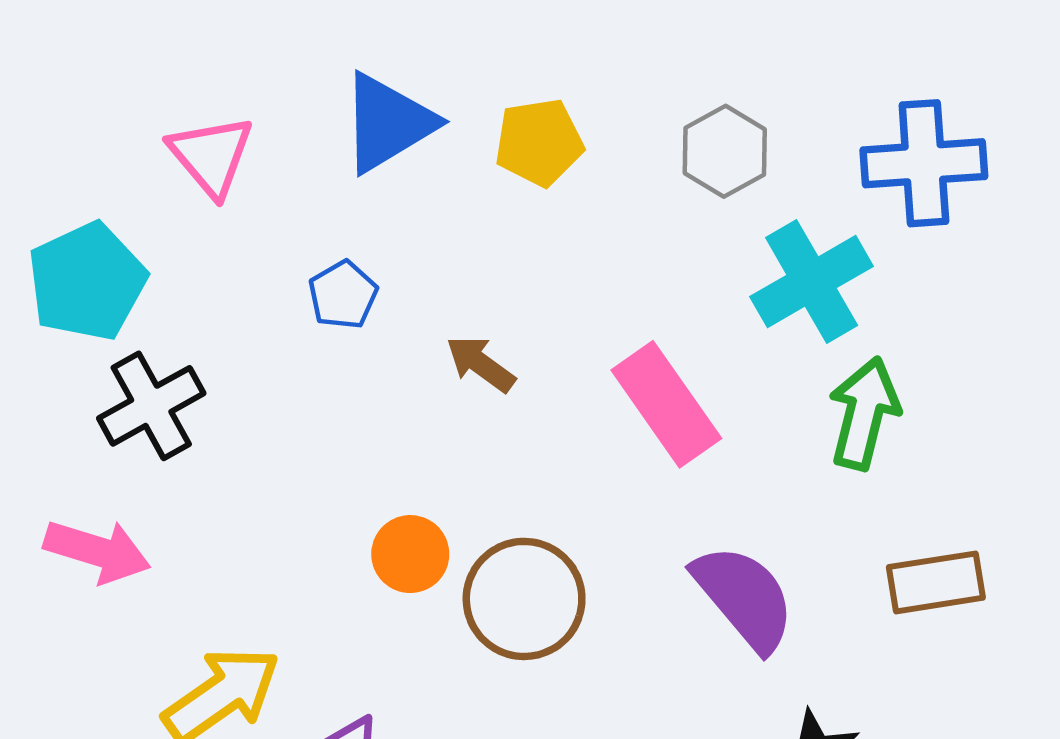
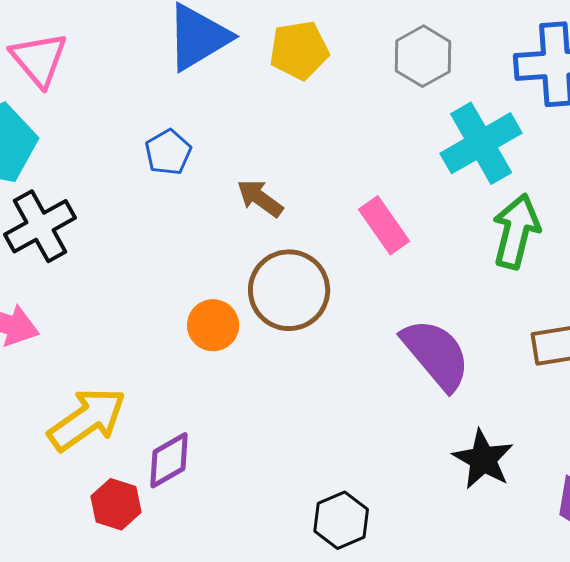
pink triangle: (211, 156) -> (39, 59), moved
pink rectangle: (666, 404) -> (384, 225), size x0.7
brown circle: (524, 599) -> (289, 290), moved

